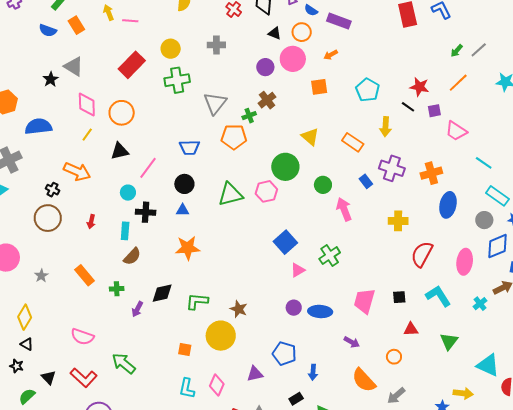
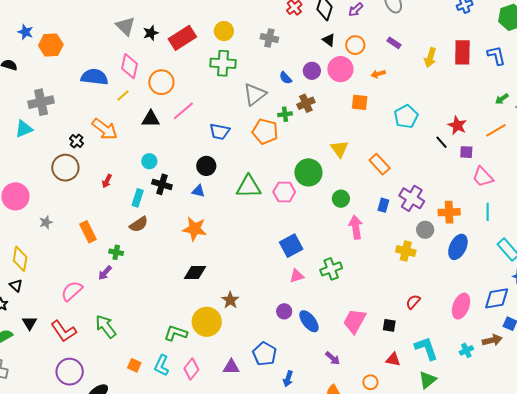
blue semicircle: (311, 10) -> (286, 78), moved
purple rectangle: (339, 21) -> (394, 43), size x0.6
black star: (51, 79) -> (151, 33), moved
blue semicircle: (38, 126) -> (94, 77), moved
yellow arrow: (386, 127) -> (430, 58), moved
cyan line: (484, 163) -> (488, 212), moved, turned 42
pink line: (148, 168) -> (183, 111), moved
blue rectangle: (366, 181) -> (383, 205), turned 40
gray circle: (484, 220) -> (425, 230), moved
red semicircle: (422, 254) -> (413, 302), moved, size x0.6
black diamond: (162, 293) -> (195, 272), moved
cyan L-shape: (438, 296) -> (426, 348), moved
green L-shape: (197, 301) -> (176, 333), moved
purple arrow: (137, 309) -> (105, 273), moved
blue ellipse: (320, 311) -> (309, 321), turned 35
yellow diamond: (25, 317) -> (20, 259), turned -35
pink semicircle: (82, 337) -> (72, 291), turned 105
orange square: (185, 349) -> (134, 365), moved

